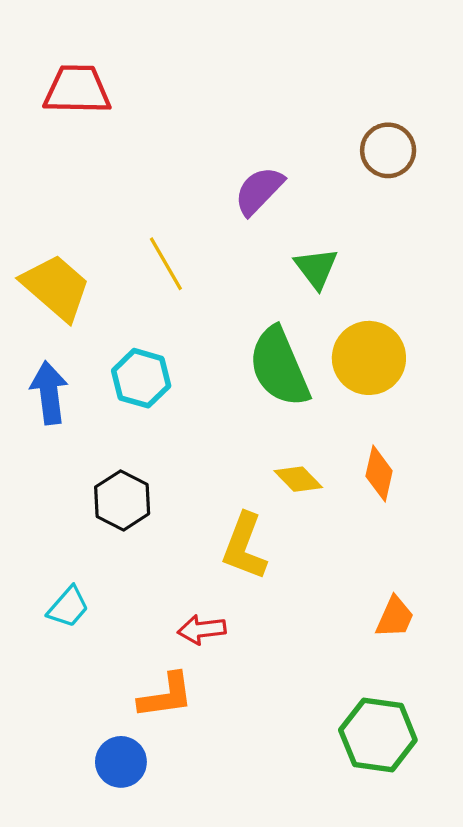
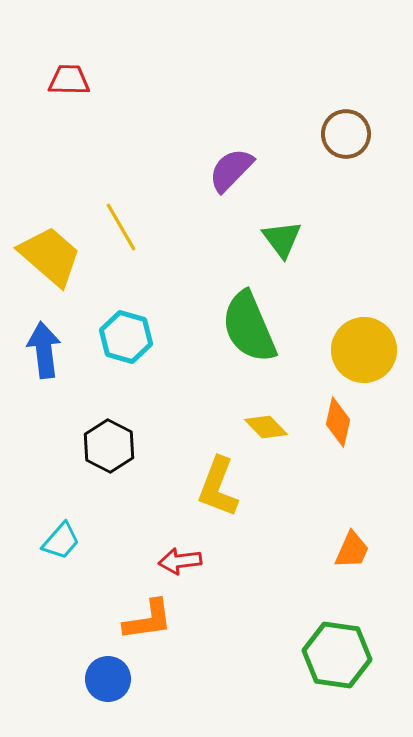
red trapezoid: (77, 90) -> (69, 80), size x0.7
yellow line: (166, 264) -> (121, 227), moved
yellow circle: (369, 358) -> (364, 350), moved

